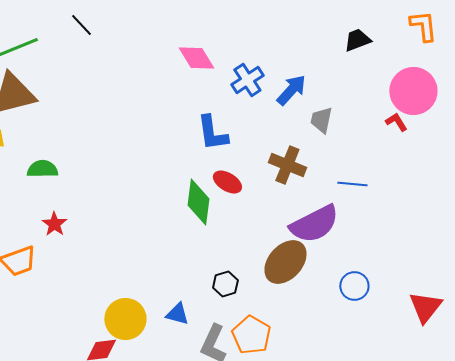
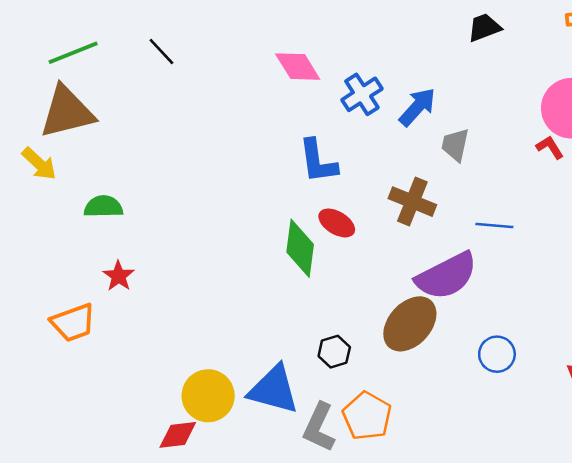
black line: (81, 25) -> (161, 51), moved
black trapezoid: (357, 40) -> (484, 28), moved
blue triangle: (177, 314) -> (274, 389), size x1.8

